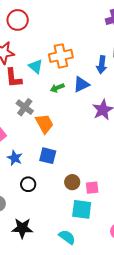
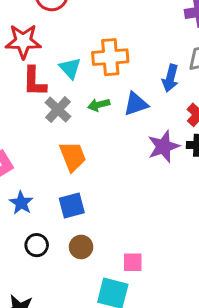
gray cross: (25, 107) -> (58, 110), moved
blue square: (48, 156) -> (72, 206), turned -36
brown circle: (72, 182) -> (81, 247), moved

